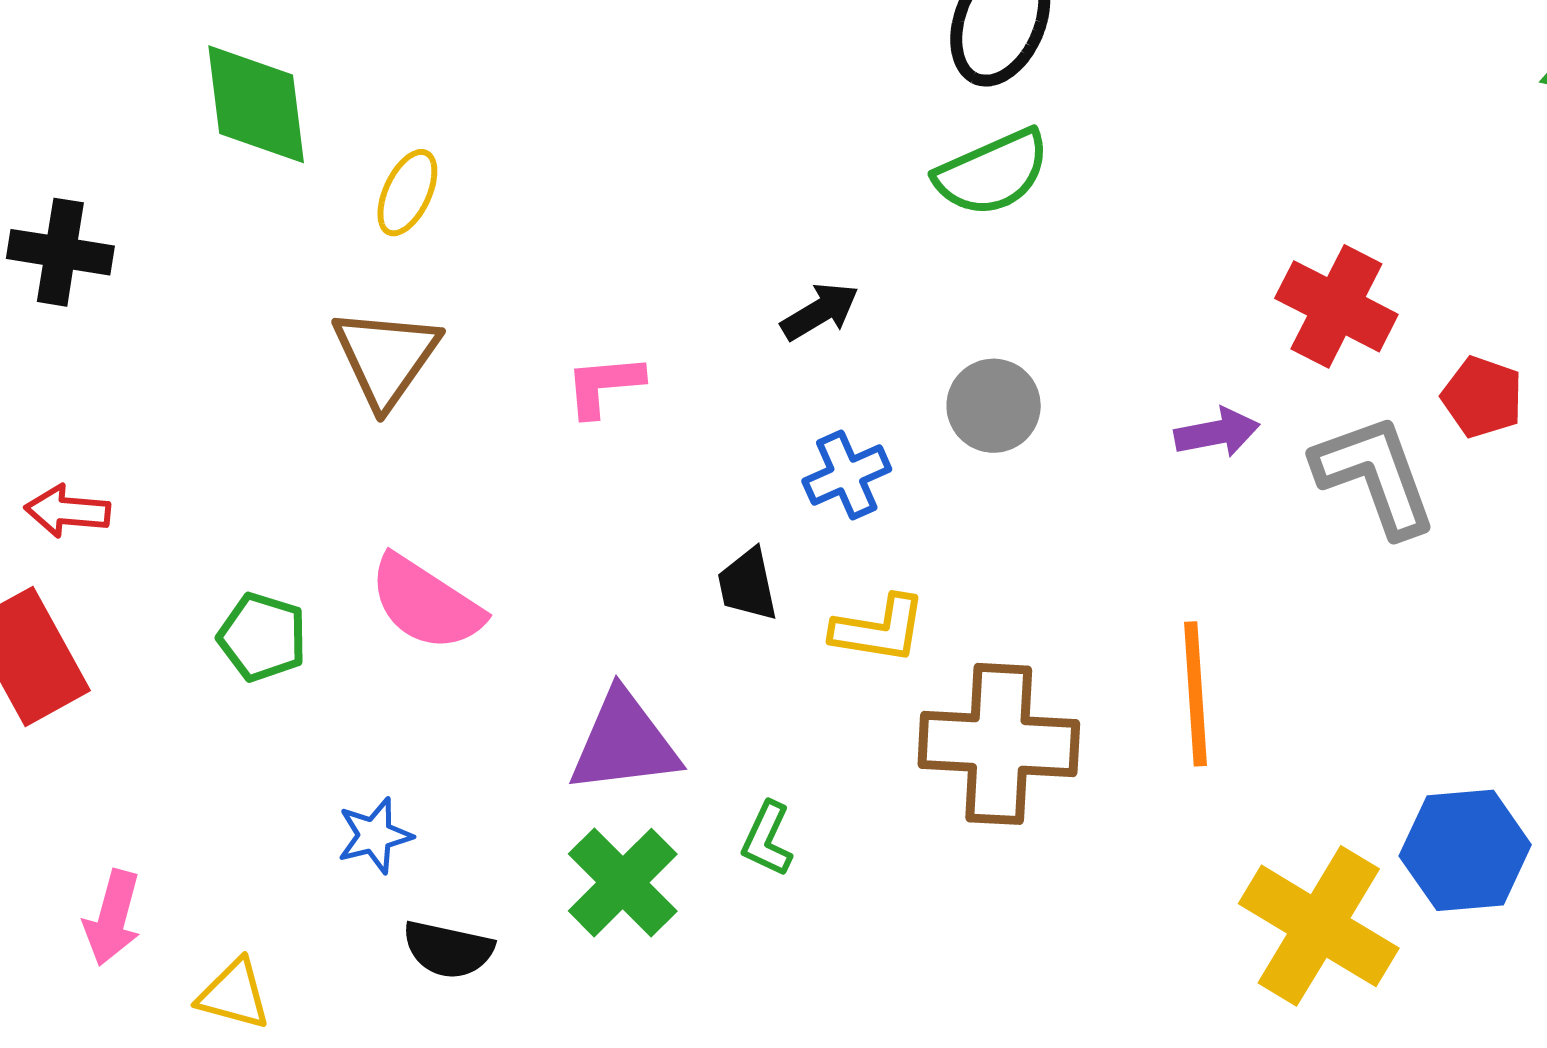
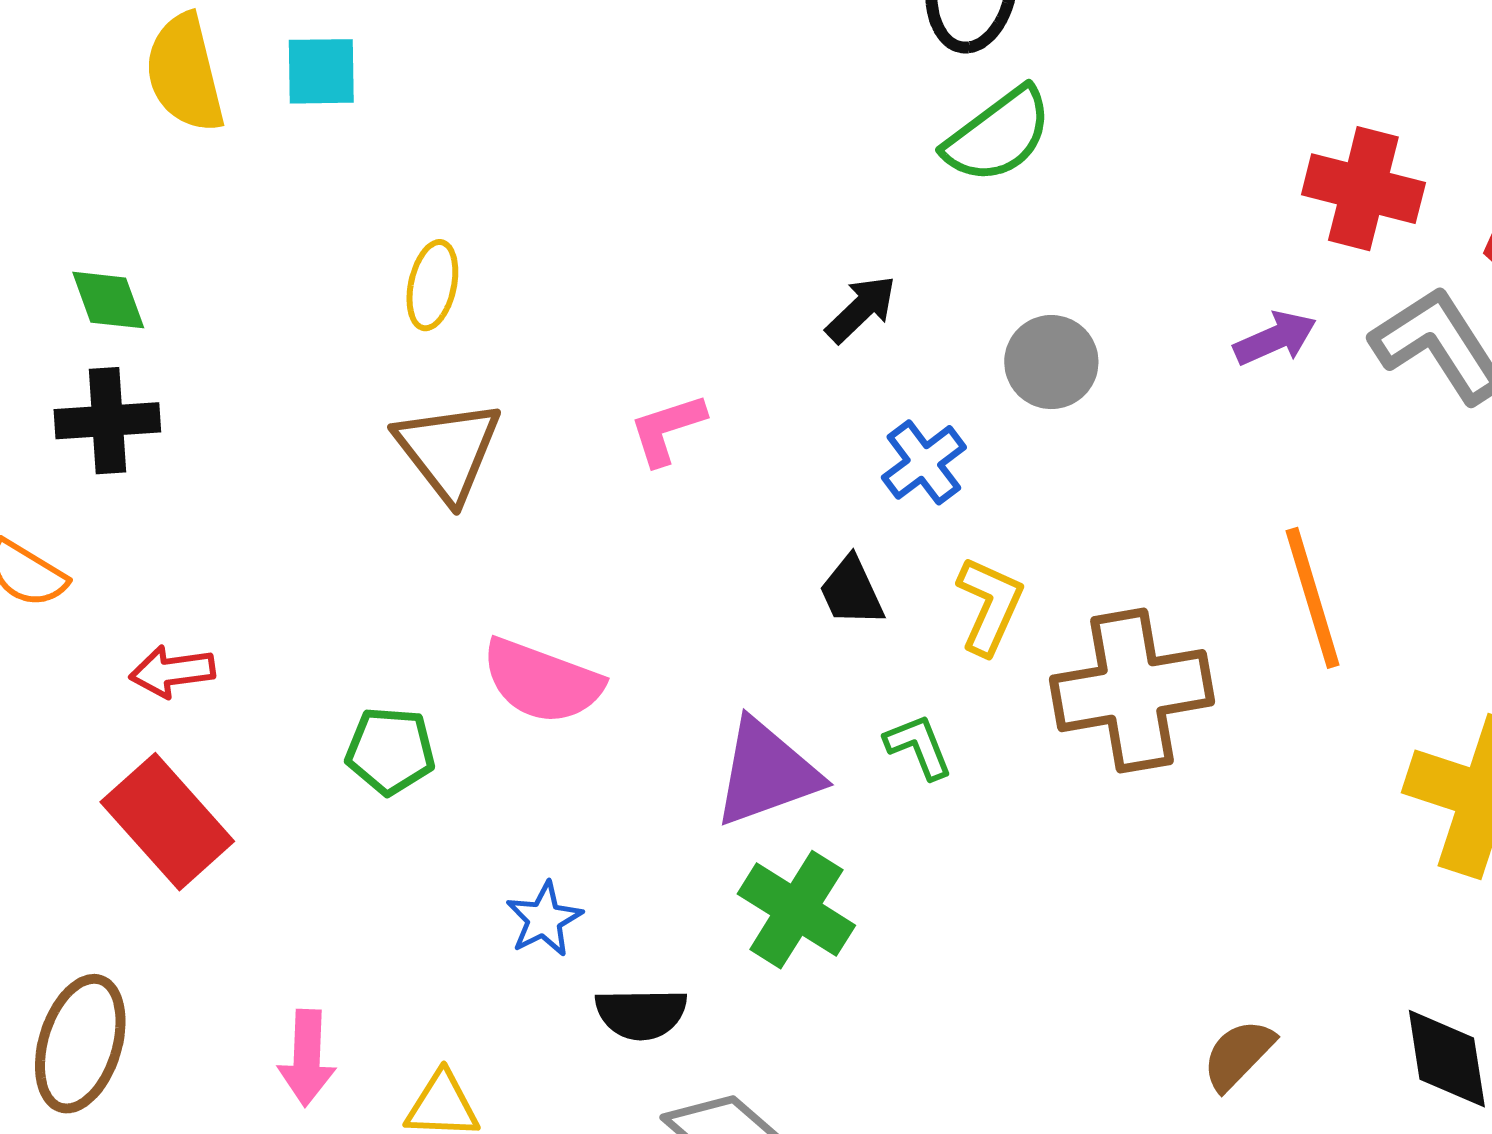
green diamond: (256, 104) -> (108, 300), moved, size x0.6
yellow L-shape: (879, 629) -> (990, 606), turned -62
green L-shape: (767, 839) -> (919, 746), moved, turned 146

